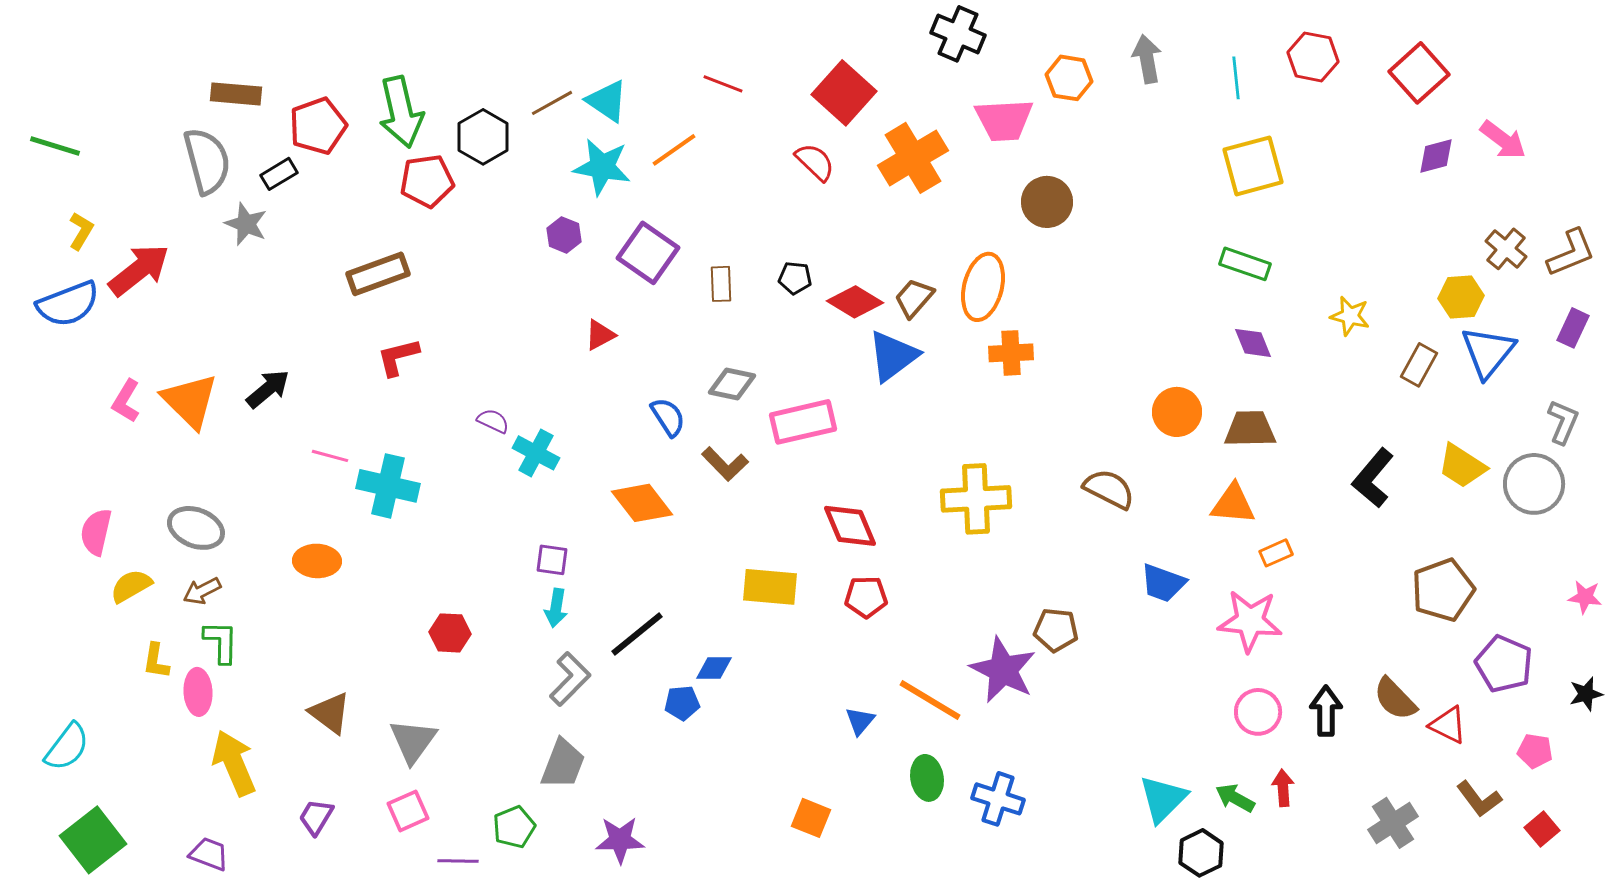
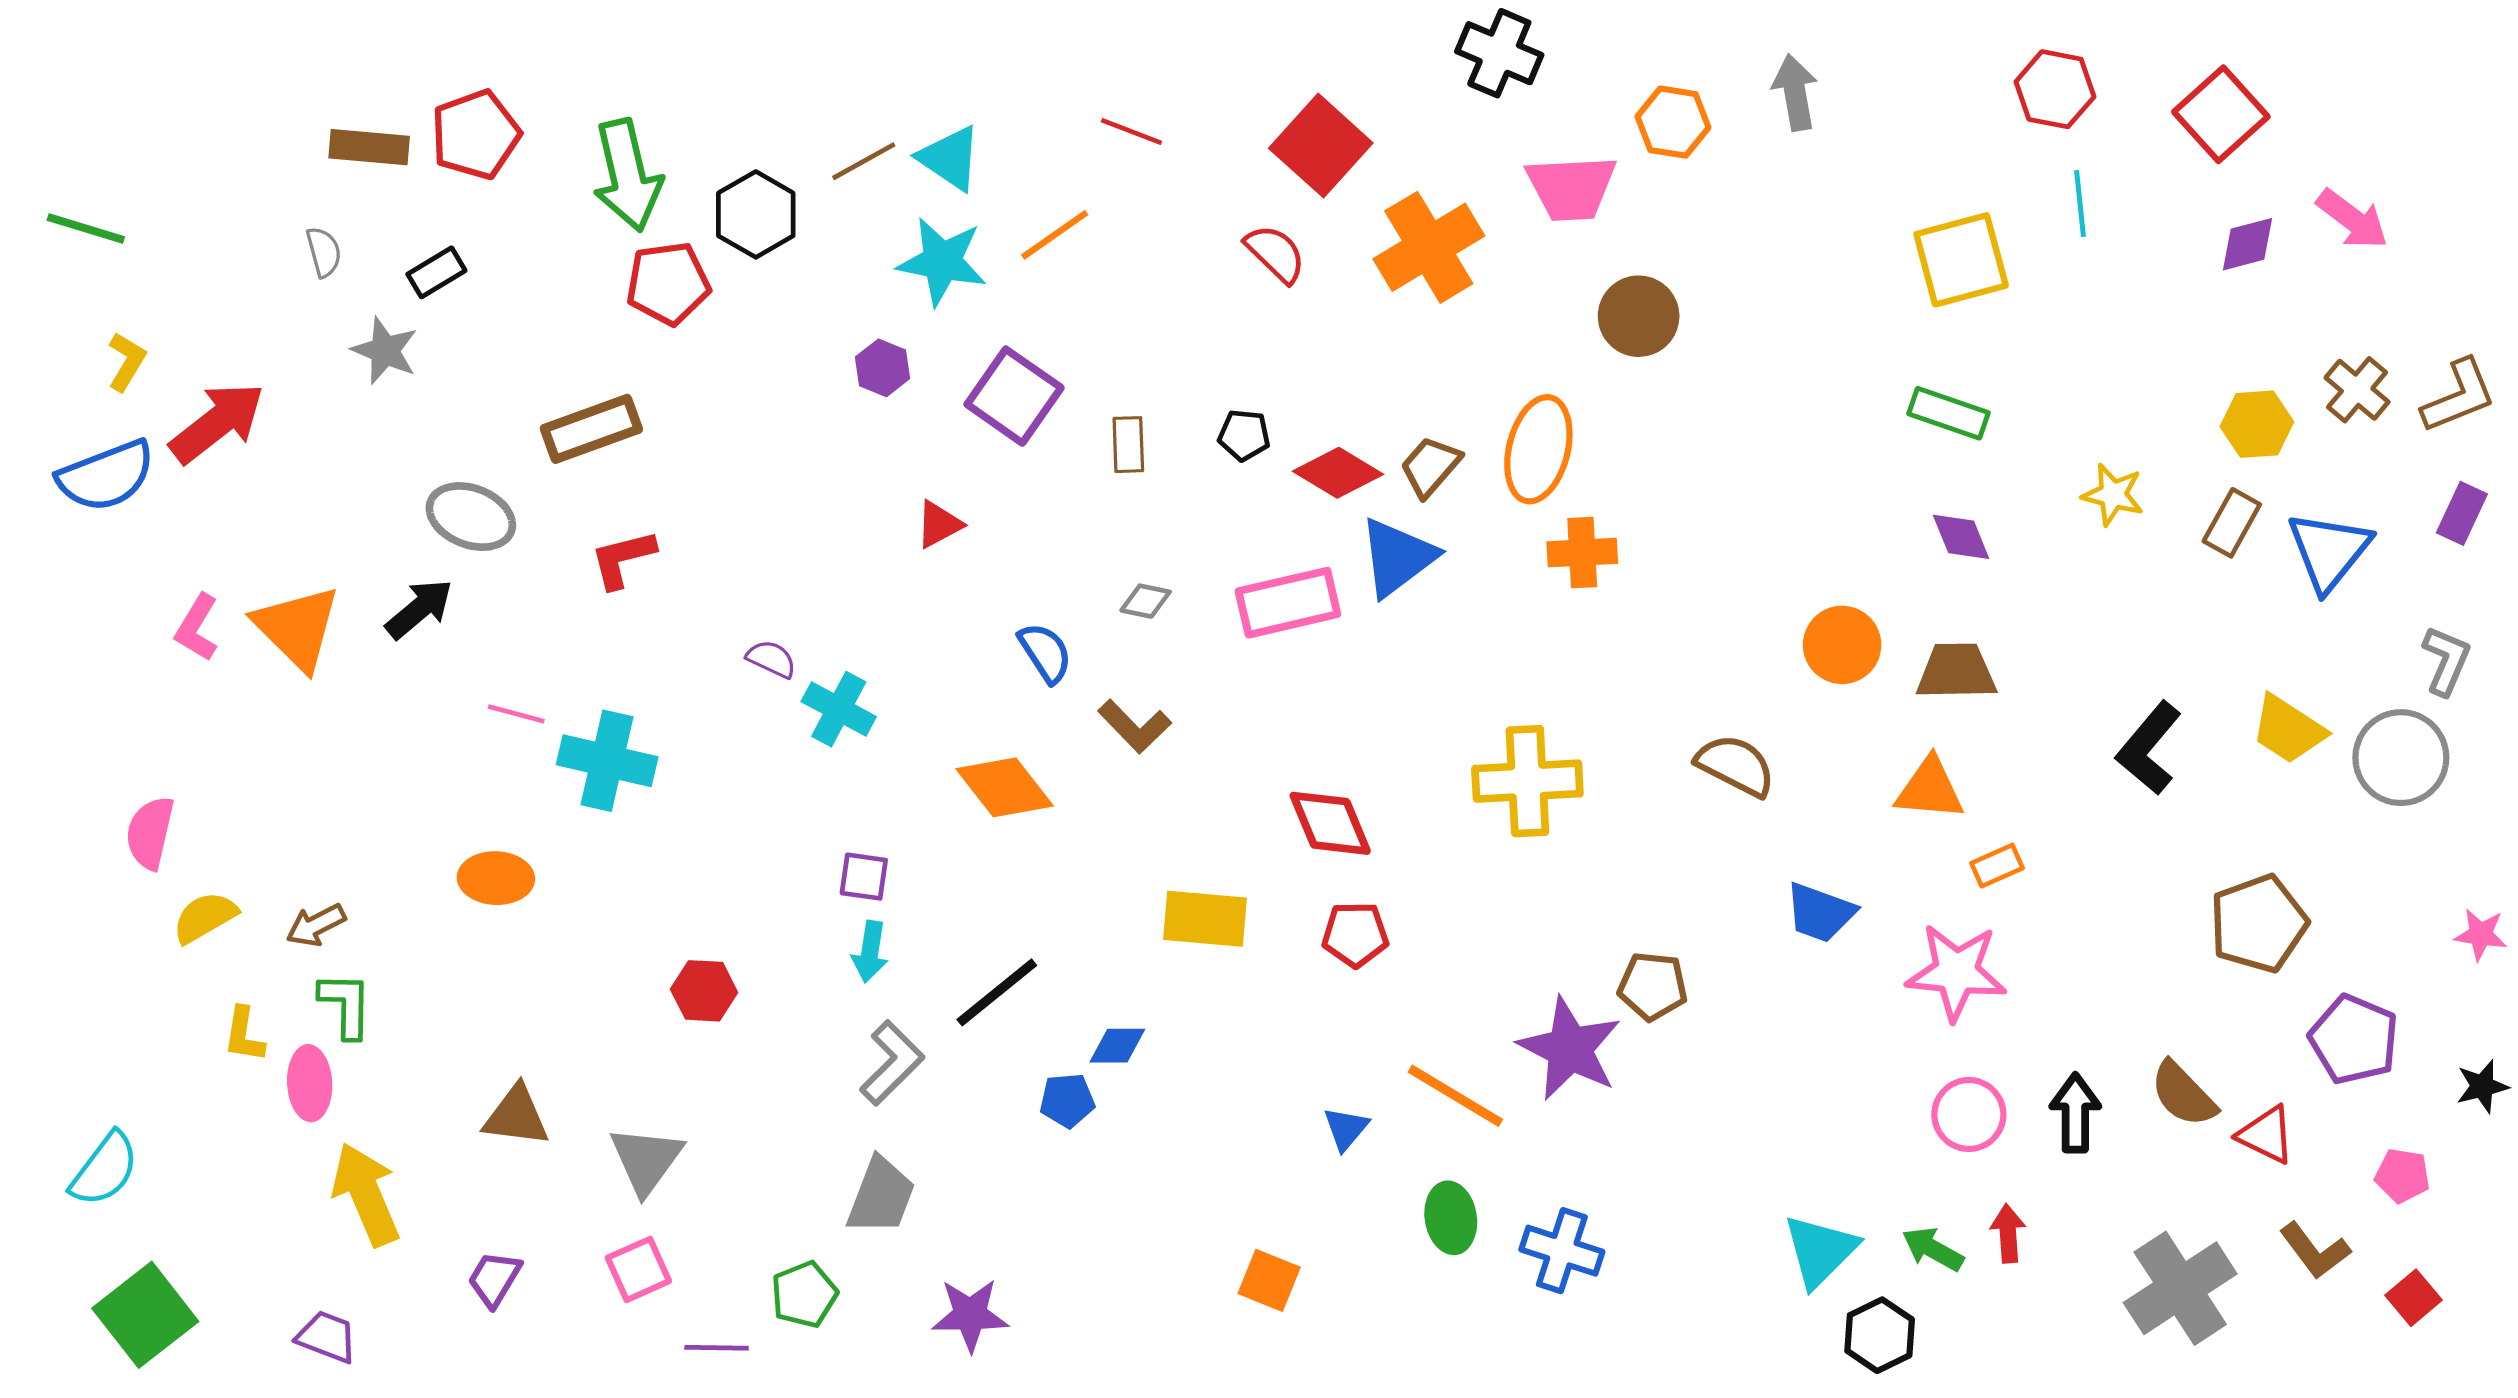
cyan line: (1236, 78) -> (2080, 203), moved
red pentagon: (318, 126) -> (476, 135), moved
gray semicircle: (207, 161) -> (324, 252), size x0.5
yellow hexagon: (1461, 297) -> (2257, 424), moved
brown rectangle: (1419, 365) -> (2232, 523), moved
gray diamond: (732, 384) -> (1146, 601), size x0.7
pink rectangle: (803, 422) -> (1288, 603), moved
gray ellipse: (196, 528) -> (471, 517), moved
brown triangle: (330, 713) -> (516, 1116), turned -30
gray cross: (1393, 823) -> (2180, 1288), size x1.4

